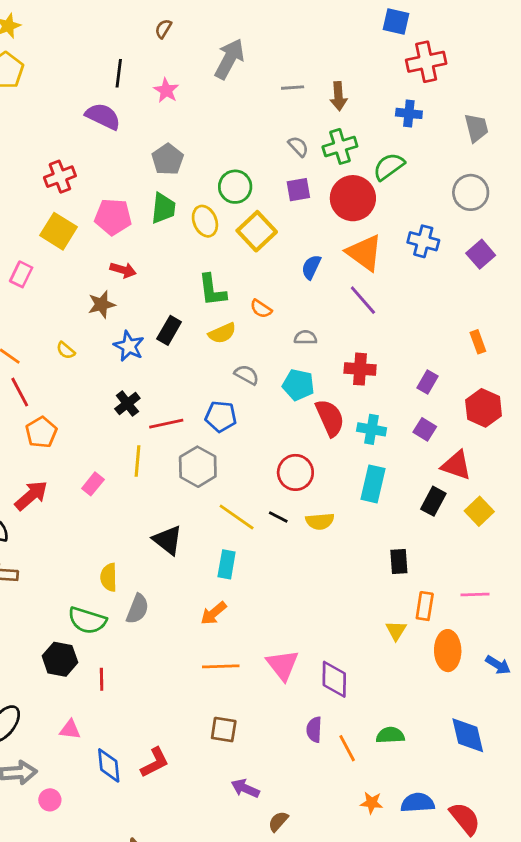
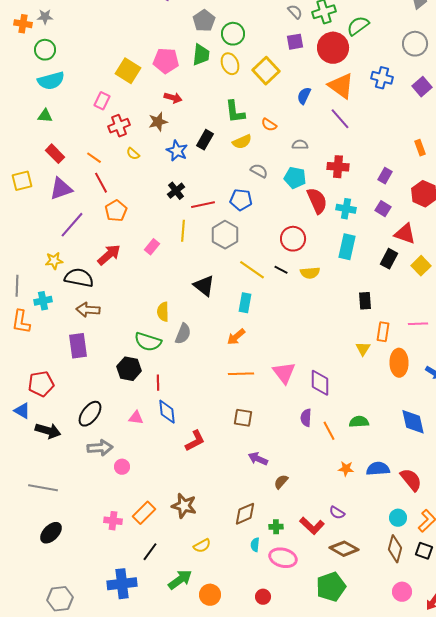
red cross: (60, 177) -> (119, 126), moved
green circle: (235, 187) -> (233, 34), moved
blue diamond: (109, 765) -> (167, 412), moved

